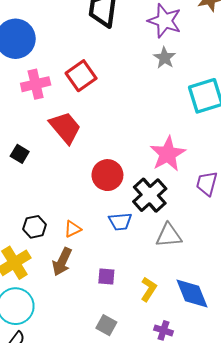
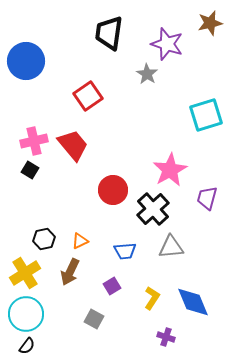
gray star: (165, 58) -> (147, 74), moved
pink cross: (36, 84) -> (34, 141), moved
blue trapezoid: (120, 222) -> (125, 251), moved
purple square: (106, 277) -> (112, 286), turned -36
gray square: (106, 325) -> (94, 319), moved

